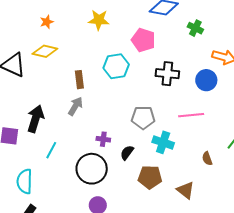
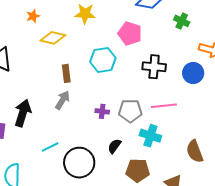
yellow diamond: (45, 51) -> (53, 38), moved
pink line: (191, 115) -> (164, 106), moved
purple cross: (103, 139) -> (102, 111), moved
cyan line: (51, 150) -> (50, 147), moved, turned 36
brown semicircle: (207, 159) -> (195, 151), size x1.6

